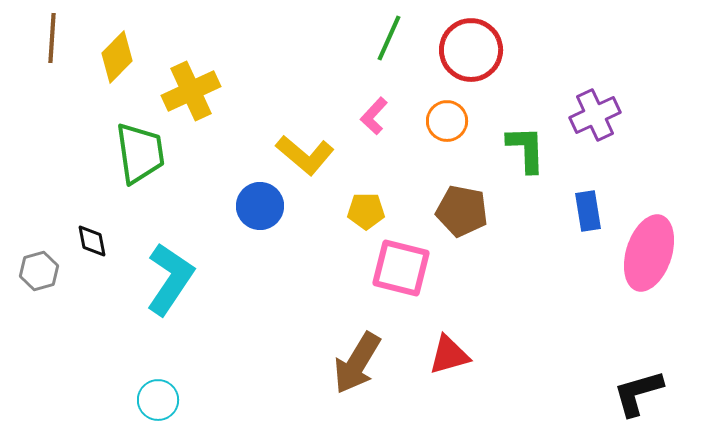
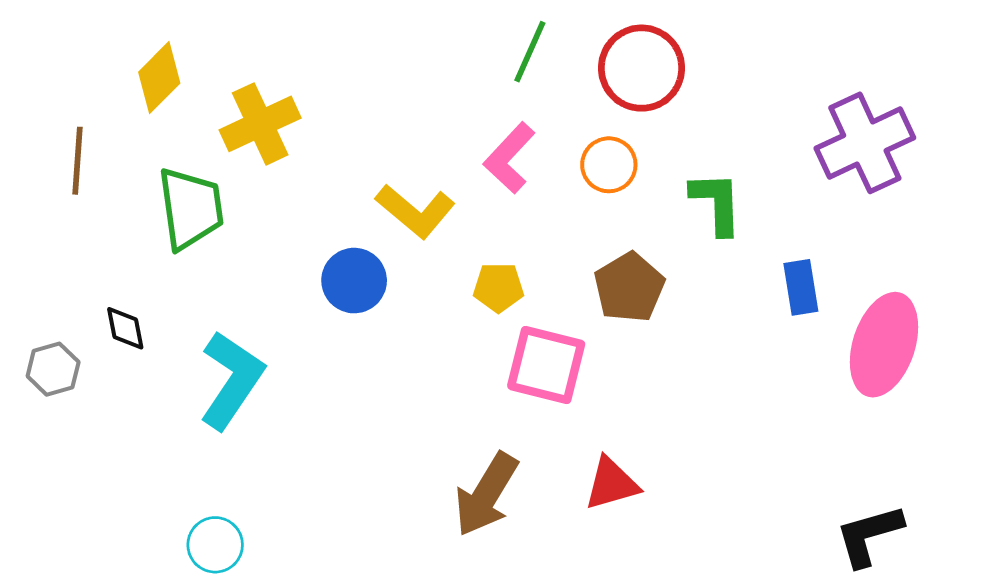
brown line: (52, 38) -> (78, 161), moved
purple cross: (595, 115) -> (865, 143), moved, size x1.4
pink L-shape: (374, 116) -> (509, 158), size x1.4
brown pentagon: (462, 211) -> (629, 287), turned 30

